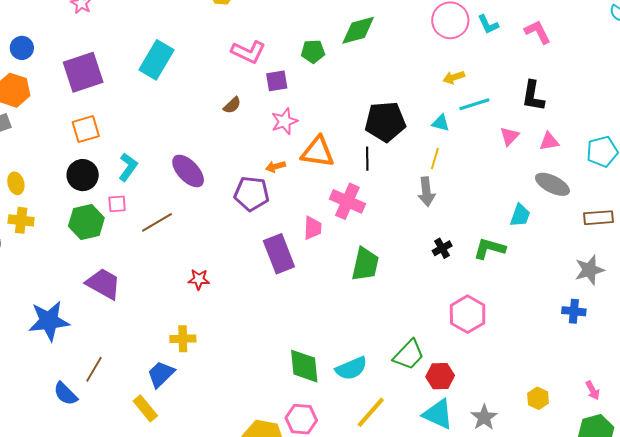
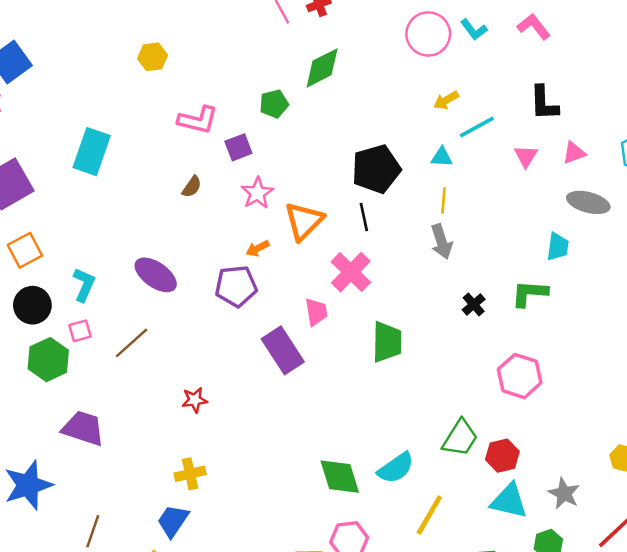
orange triangle: (318, 152) -> (304, 221), turned -42
pink cross: (347, 201) -> (351, 272), turned 32

